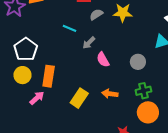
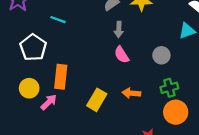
cyan line: (69, 28) -> (58, 20), moved
gray arrow: (89, 43) -> (119, 30), moved, turned -40
yellow circle: (22, 75) -> (29, 88), moved

